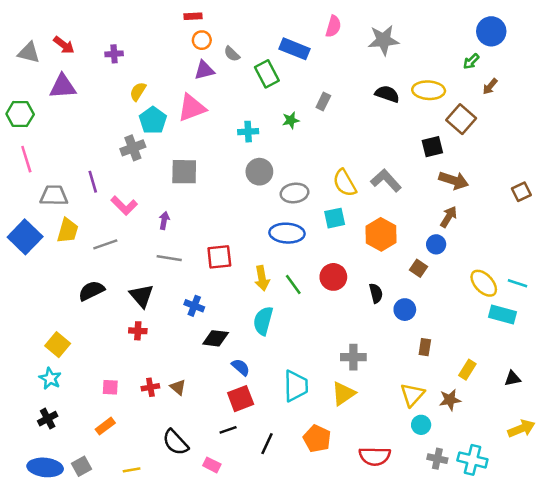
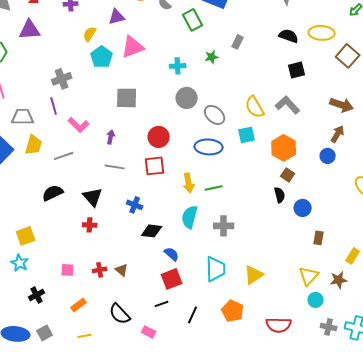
purple triangle: (204, 70) -> (117, 17), moved
black square: (432, 147) -> (297, 70), moved
gray cross: (133, 148) -> (62, 79), moved
gray ellipse: (294, 193) -> (215, 115), turned 50
brown square: (419, 268) -> (288, 175), moved
red circle: (333, 277) -> (159, 137), moved
green line: (293, 284) -> (214, 188), turned -66
yellow square: (58, 345) -> (26, 236), turned 30
gray cross: (353, 357) -> (224, 226), moved
black cross: (48, 419) -> (37, 295), moved
orange rectangle: (105, 426) -> (79, 305), moved

